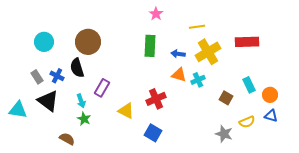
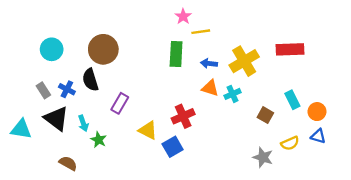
yellow line: (197, 27) -> (201, 32), moved
cyan arrow: (81, 101) -> (83, 123), moved
blue square: (153, 133) -> (173, 147), moved, turned 30
brown semicircle: (67, 139) -> (68, 163), moved

